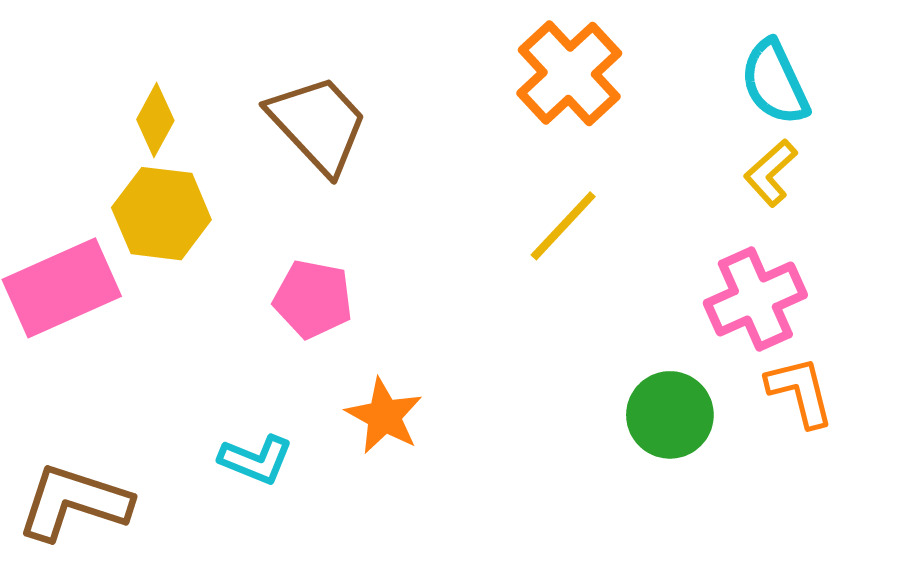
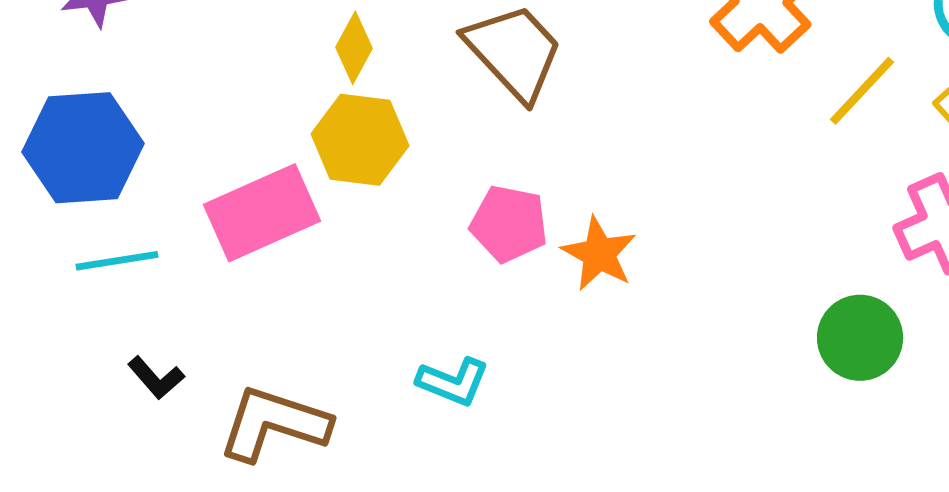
yellow line: (563, 226) -> (862, 91), moved
orange star: (384, 416) -> (599, 254), moved

